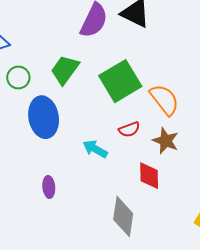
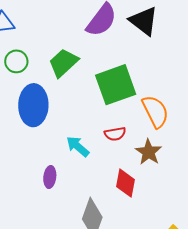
purple ellipse: (49, 187) -> (50, 177), moved

